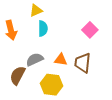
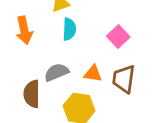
pink square: (90, 30) -> (118, 37), moved
brown semicircle: (18, 75) -> (32, 94), turned -30

